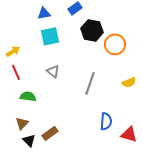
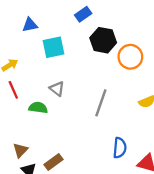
blue triangle: (44, 13) -> (30, 25), moved
green semicircle: (28, 96) -> (38, 108), moved

